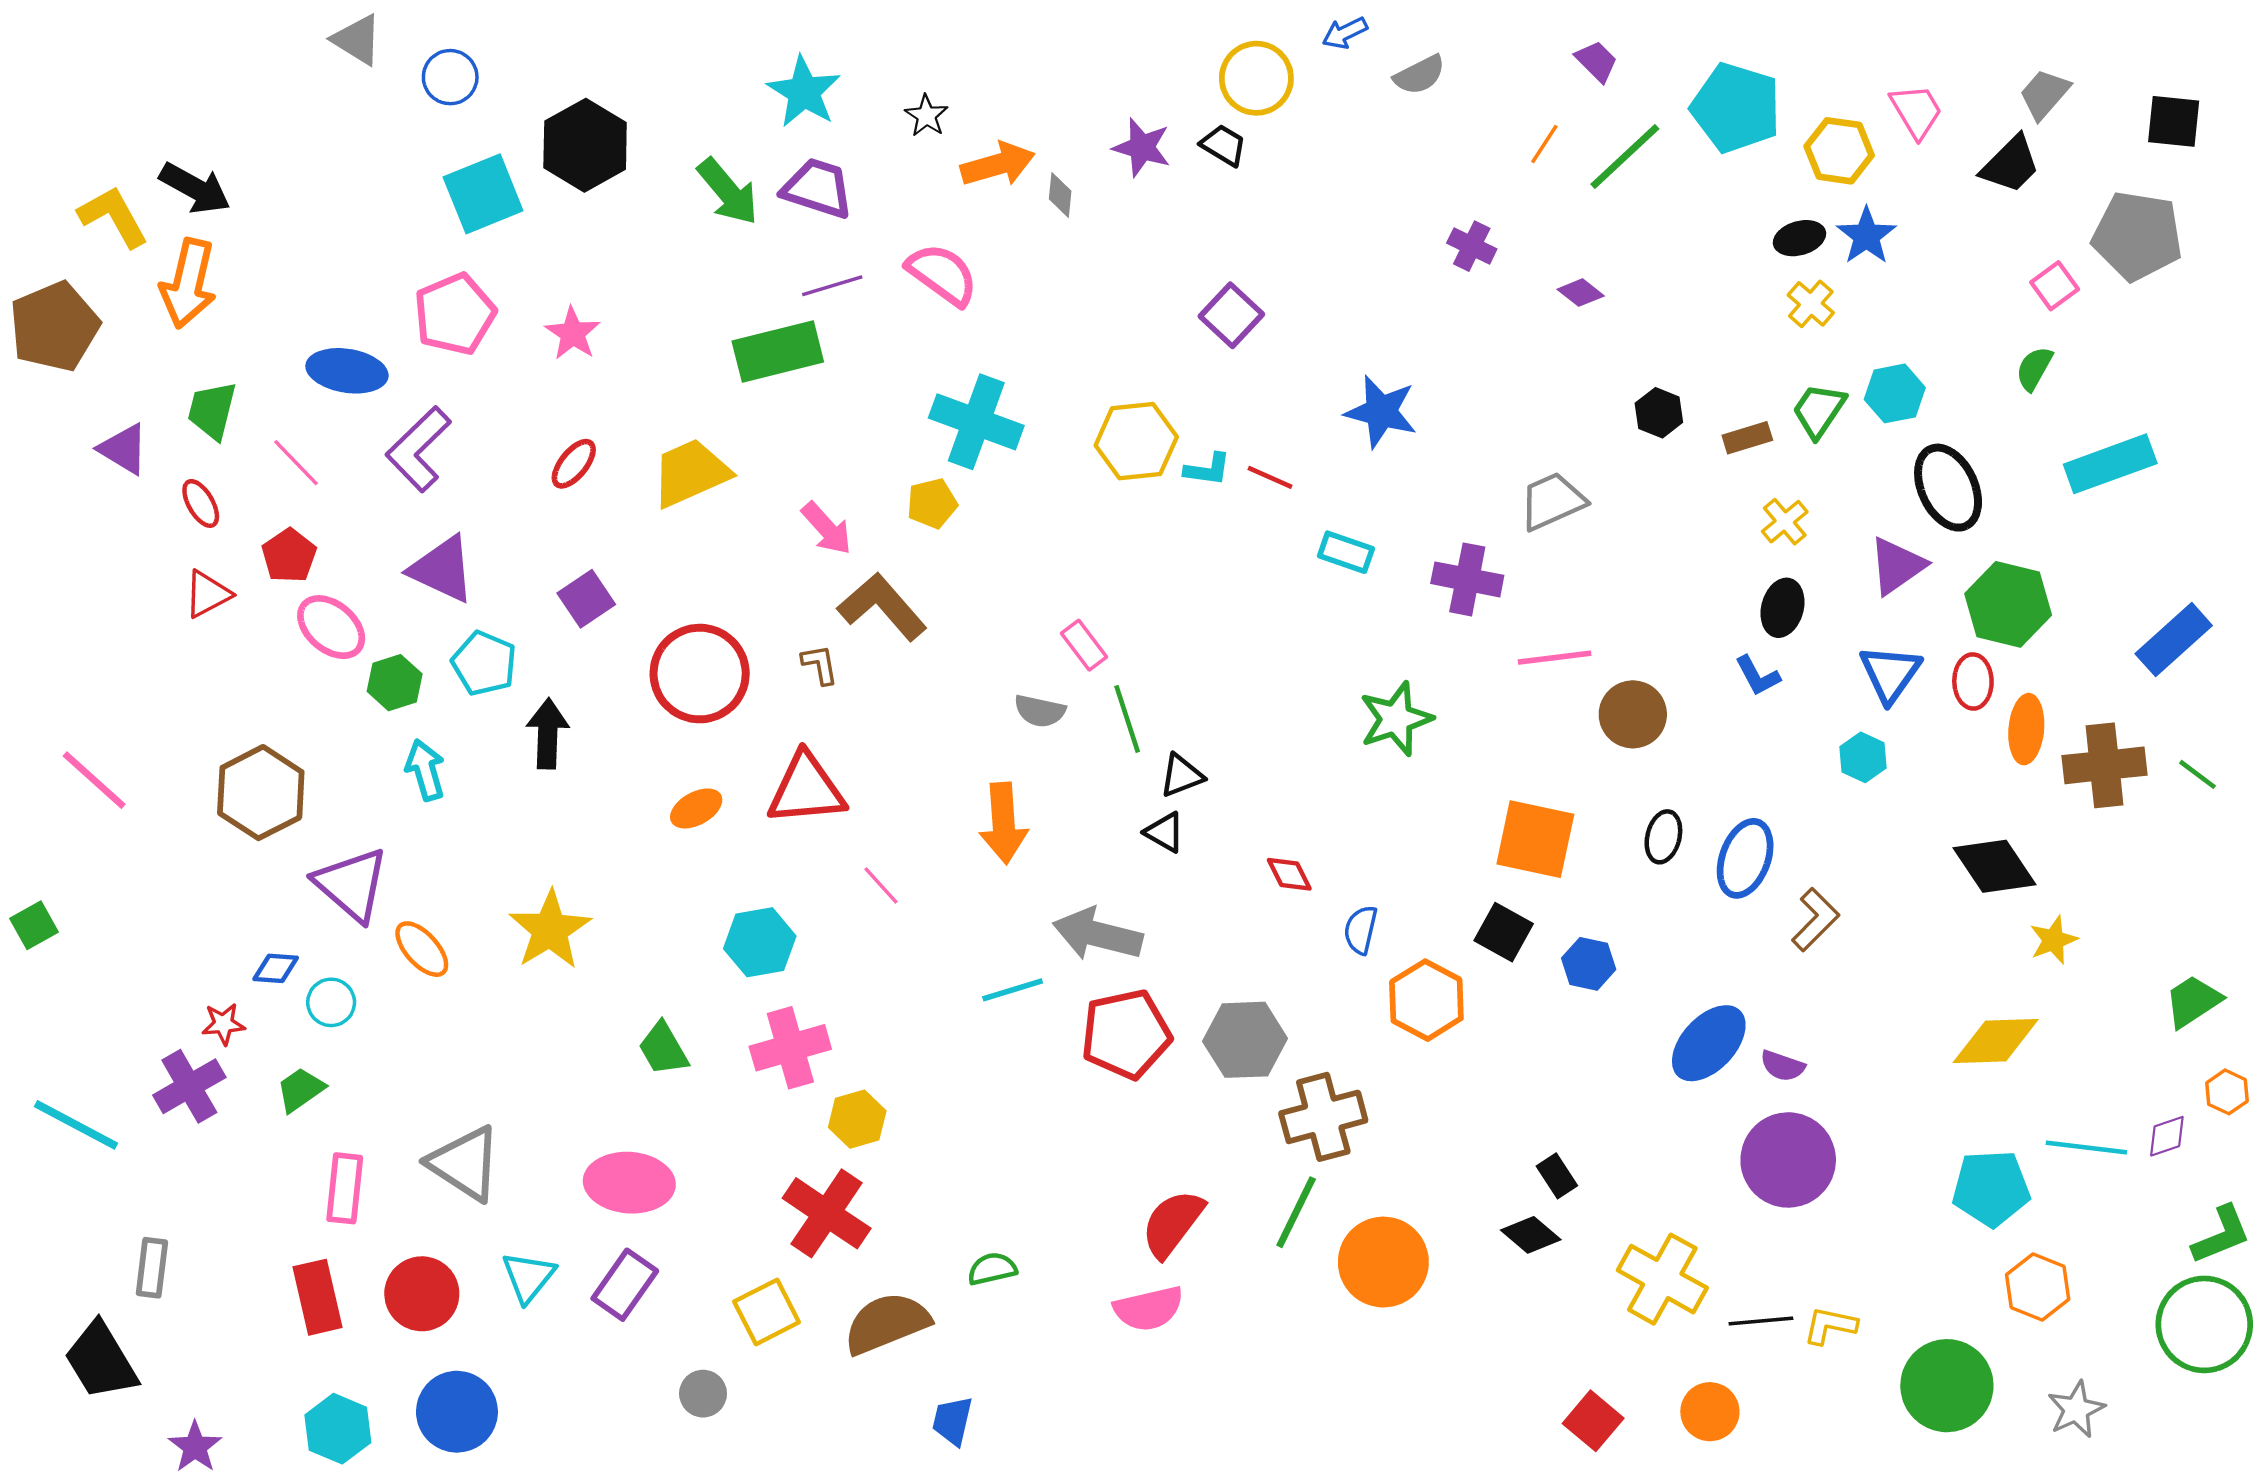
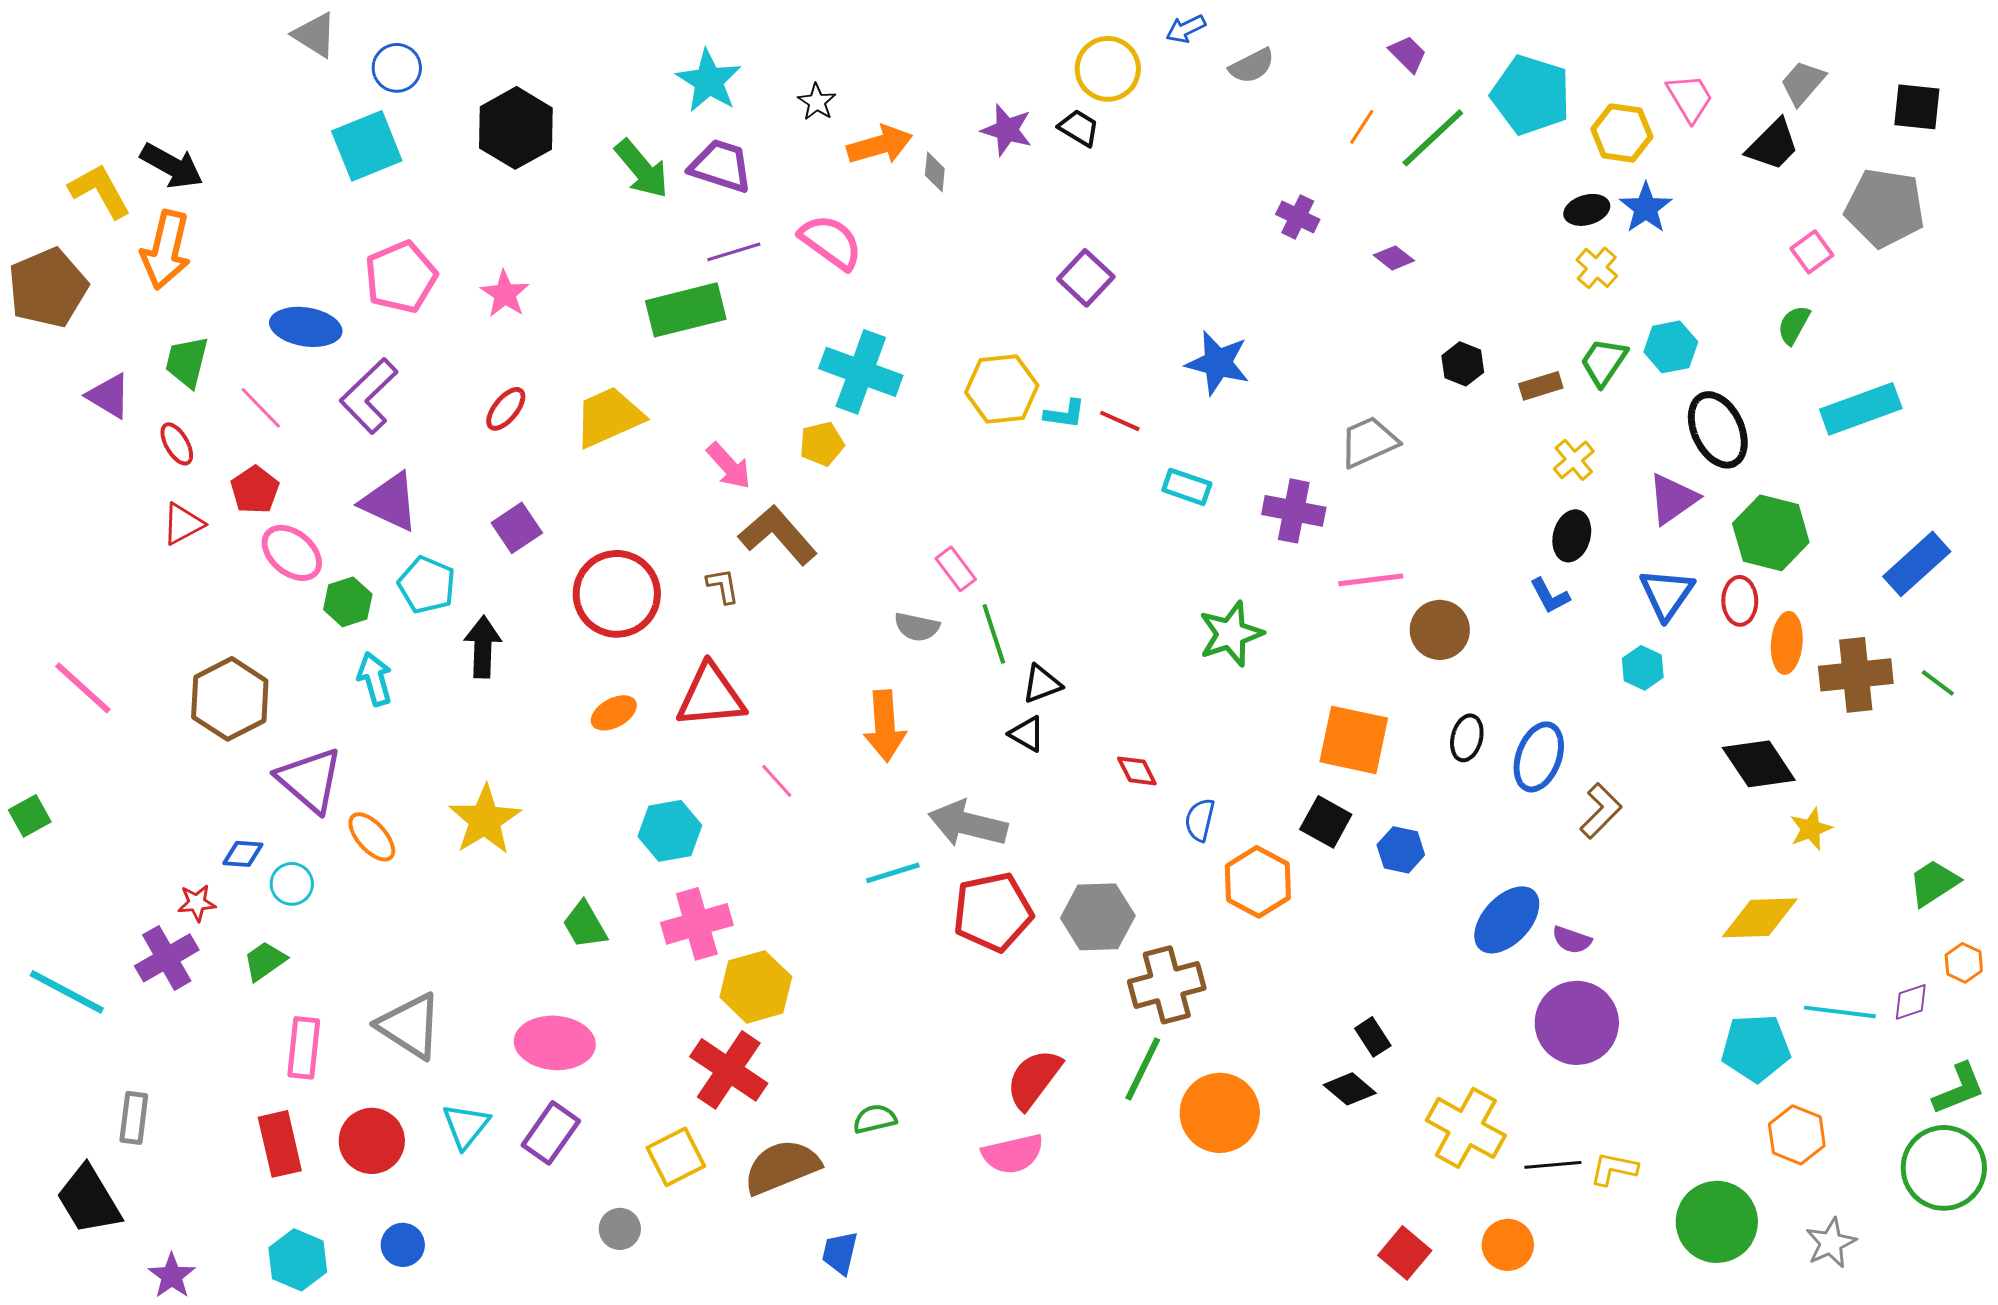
cyan square: (483, 194) -> (367, 146), moved
yellow hexagon: (857, 1119) -> (756, 987), size x1.4
blue circle: (457, 1412) -> (403, 1245), size x0.6

